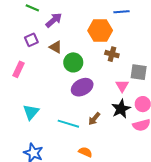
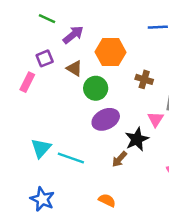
orange hexagon: (100, 31) -> (111, 52), moved
pink rectangle: (18, 69) -> (27, 82), moved
black star: (121, 109) -> (137, 139), moved
cyan line: (68, 124) -> (71, 158), moved

